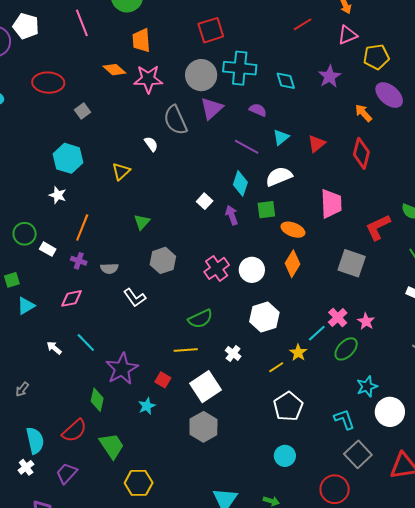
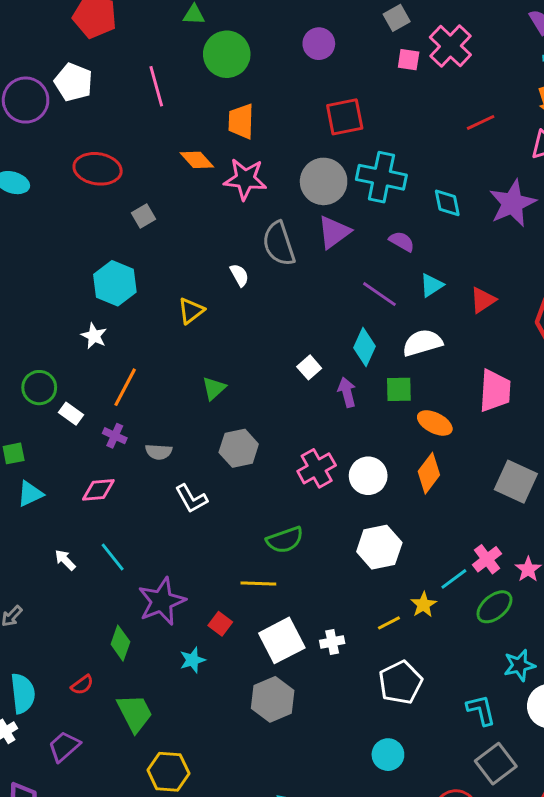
purple star: (330, 76) -> (512, 203), size x1.4
white cross: (233, 353) -> (332, 642), moved, turned 35
red semicircle: (74, 431) -> (82, 685), size x0.6

